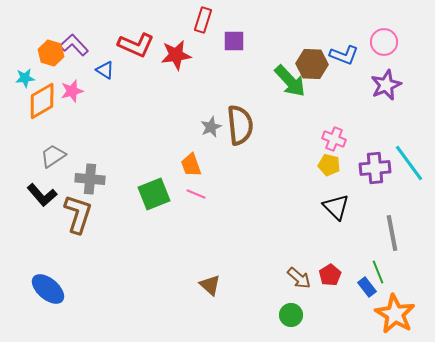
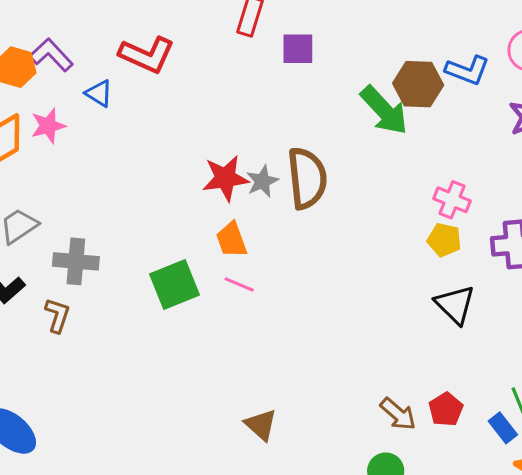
red star: (176, 55) -> (225, 178), moved
brown L-shape: (78, 214) -> (57, 315), size x0.6

